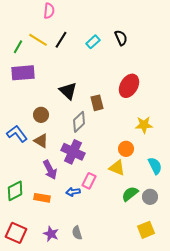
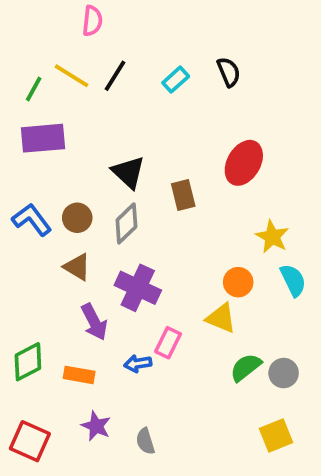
gray diamond: (79, 122) -> (126, 223), moved
yellow star: (144, 125) -> (272, 237), turned 30
blue L-shape: (17, 134) -> (32, 220), moved
cyan semicircle: (155, 166) -> (293, 280), moved
purple star: (51, 234) -> (96, 426), moved

